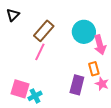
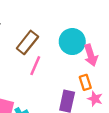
pink line: (40, 52) -> (35, 66), moved

